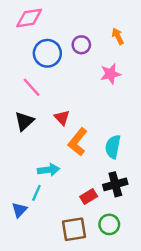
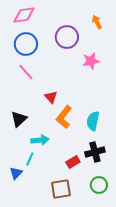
orange arrow: (118, 36) -> (97, 22), moved
purple circle: (81, 45) -> (67, 37), size x1.5
blue circle: (47, 53) -> (26, 44), moved
black triangle: (24, 121) -> (19, 119), moved
green circle: (109, 224) -> (99, 185), moved

